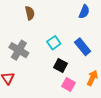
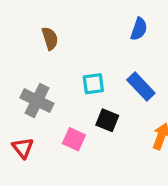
cyan square: (54, 43) -> (93, 84), turned 32
pink square: (69, 84) -> (74, 139), moved

